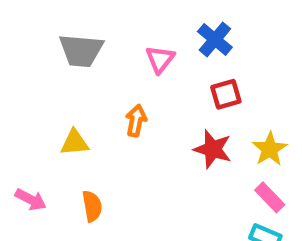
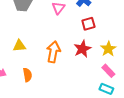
orange arrow: (136, 121) -> (53, 52), moved, size x1.5
red star: (213, 149) -> (82, 49), turned 30

